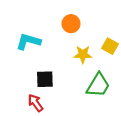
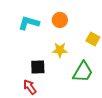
cyan L-shape: (28, 41) -> (29, 23), moved
yellow star: (83, 54) -> (60, 50), moved

